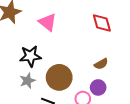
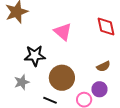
pink triangle: (48, 22) -> (63, 32), moved
gray star: (27, 81) -> (22, 82), moved

